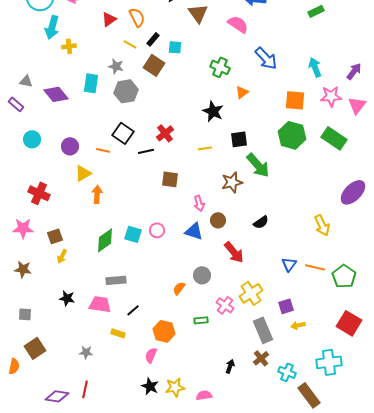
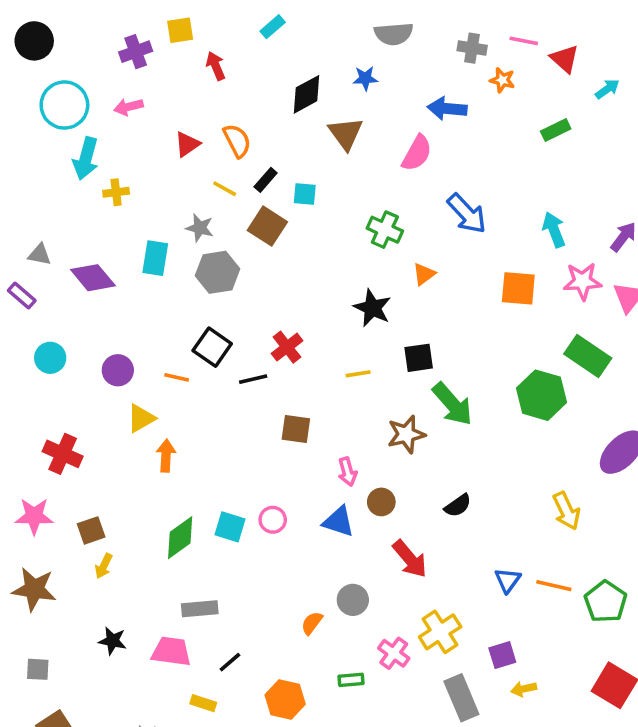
pink semicircle: (238, 24) -> (417, 153), turned 85
green hexagon: (292, 135) -> (541, 395), moved
brown star: (23, 269) -> (34, 589), size x1.4

